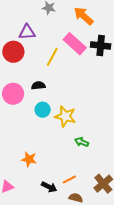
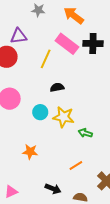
black semicircle: (38, 86) -> (57, 87), moved
green arrow: (82, 142) -> (85, 133), moved
orange star: (29, 159) -> (30, 152), moved
orange line: (69, 180) -> (76, 165), moved

